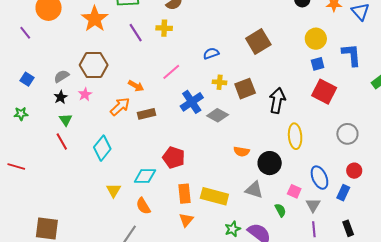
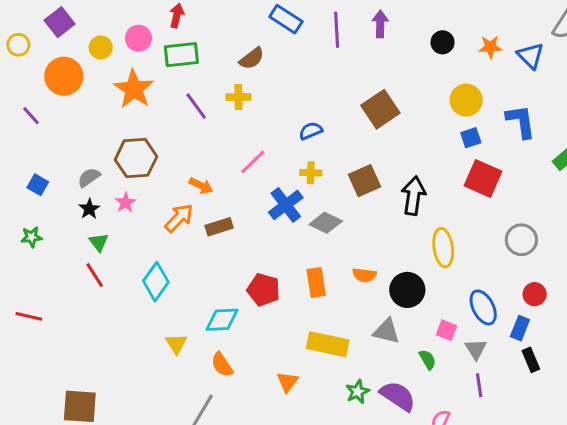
yellow cross: (220, 82) -> (311, 173), moved
orange rectangle: (185, 194) -> (316, 282), moved
black rectangle: (348, 228) -> (531, 360), moved

